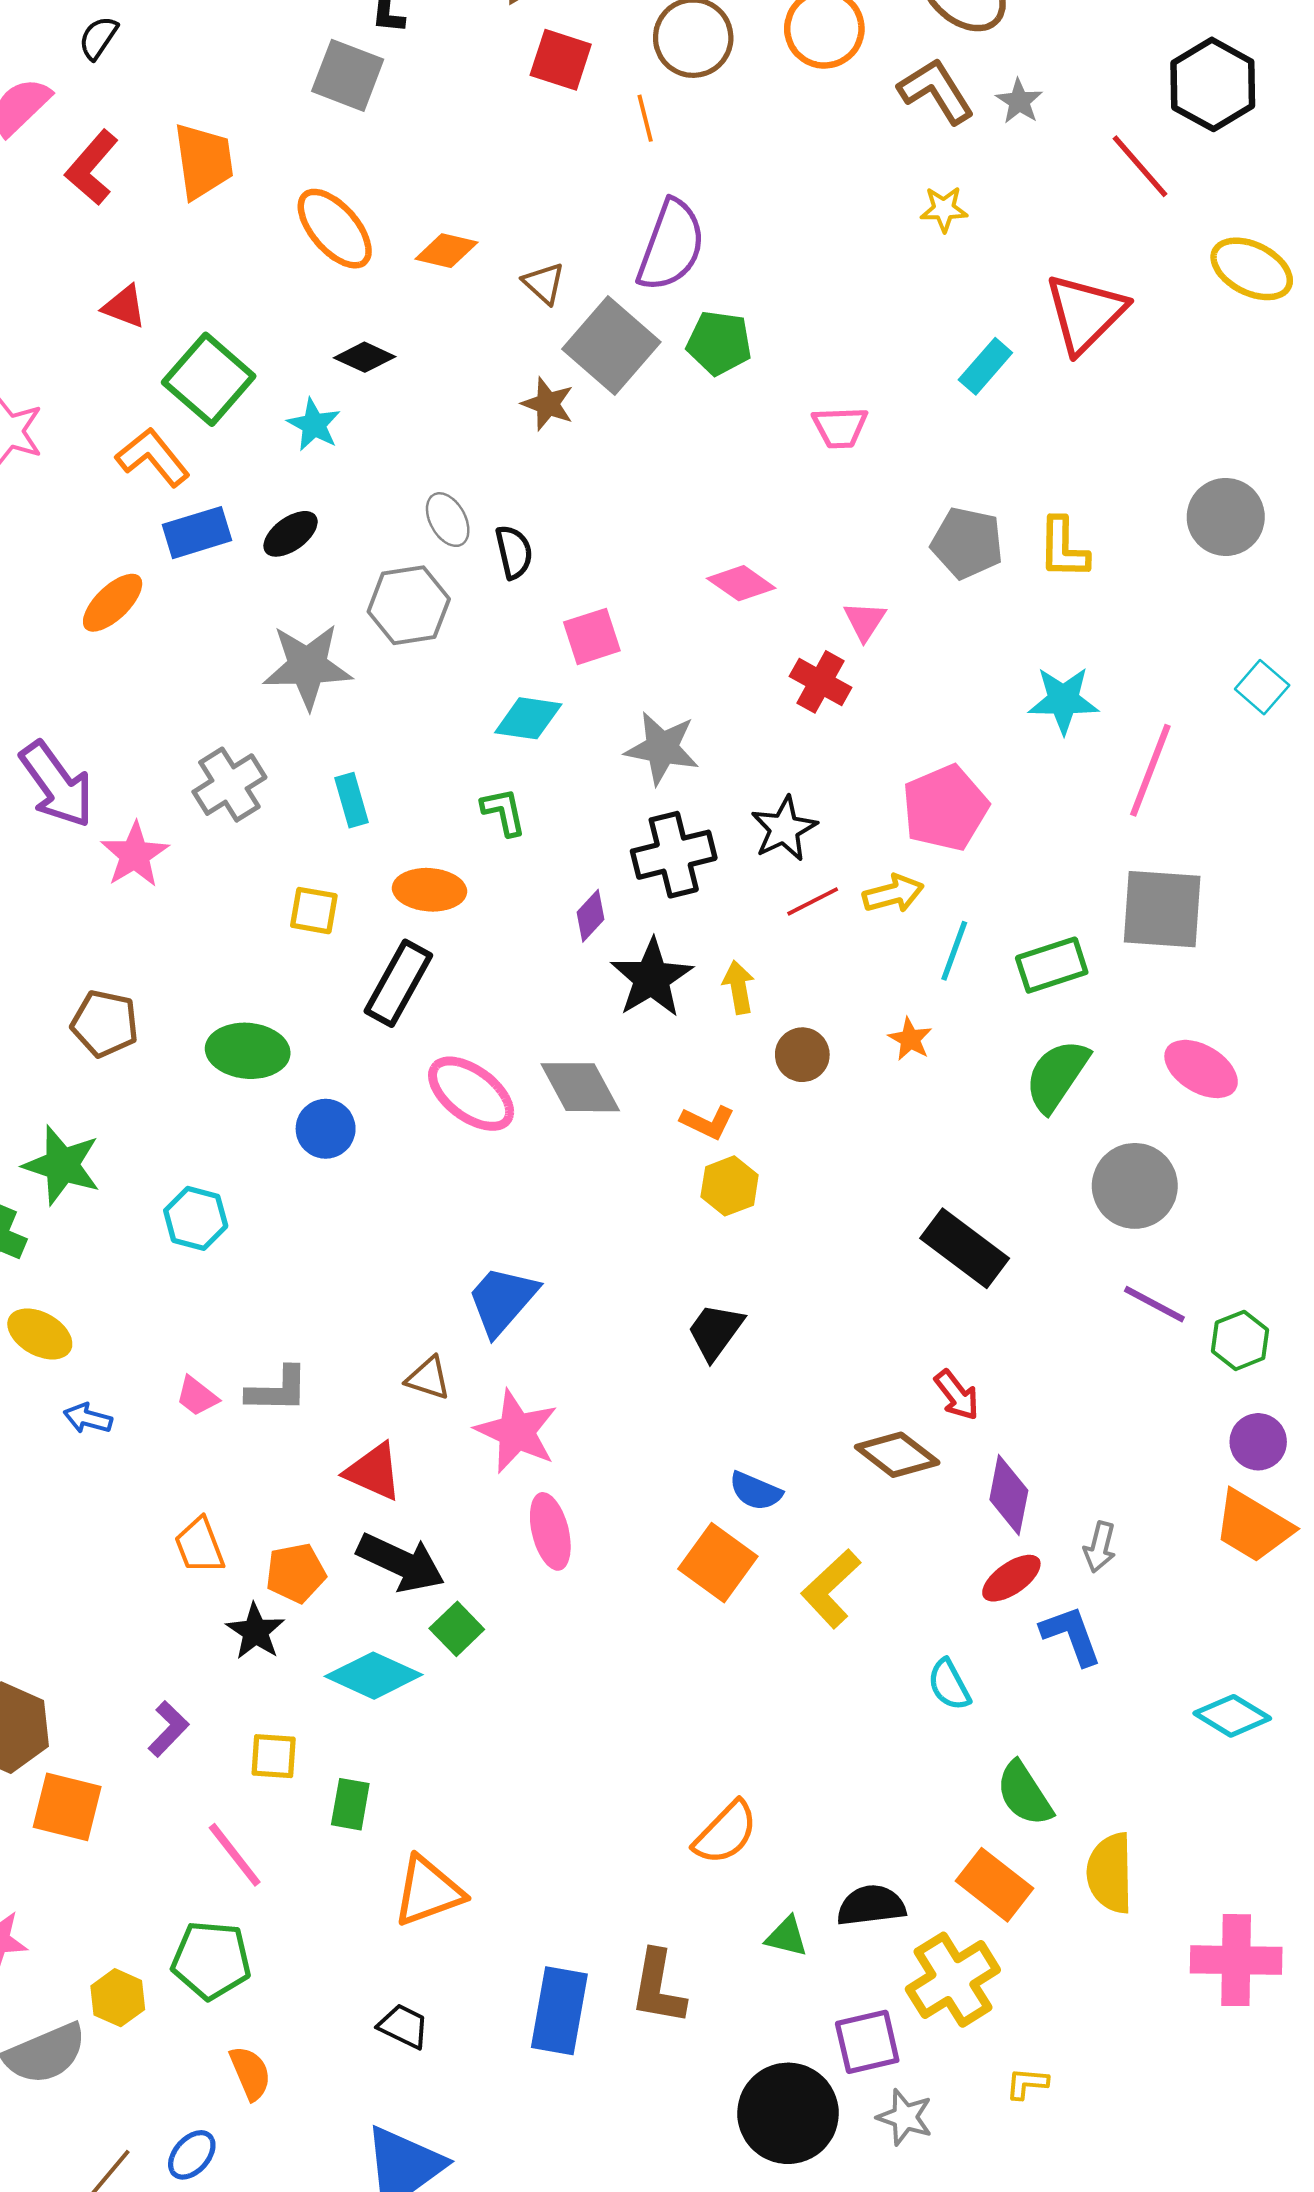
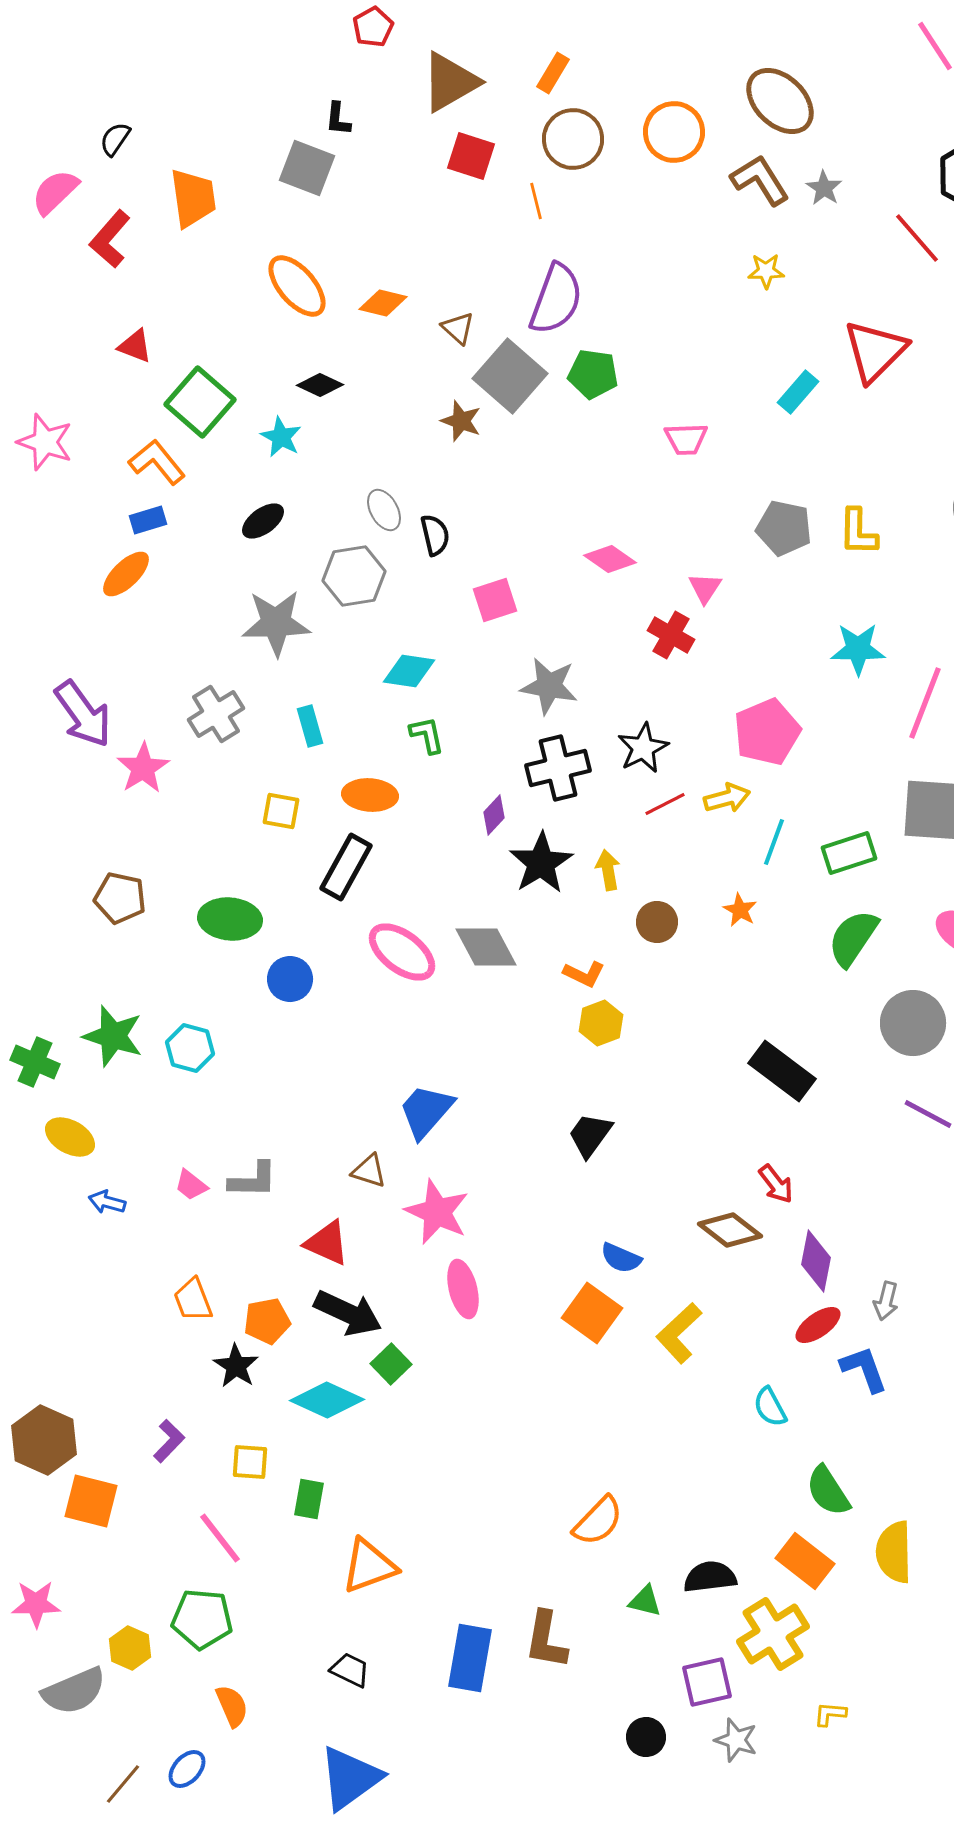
orange trapezoid: (203, 161) -> (193, 198), moved
blue rectangle: (197, 533) -> (148, 520), moved, size x0.7
cyan diamond: (528, 718) -> (409, 671), moved
green star: (62, 1165) -> (113, 1036), moved
black circle: (788, 2113) -> (646, 1737), size x0.5

